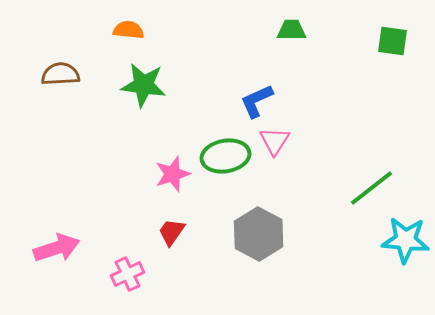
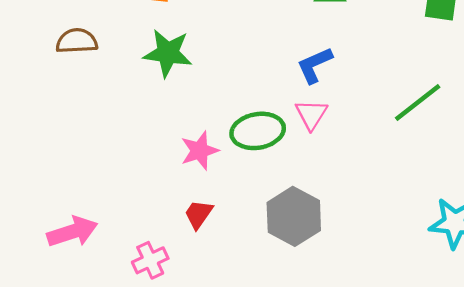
blue L-shape: (257, 101) -> (315, 65), moved
green line: (372, 188) -> (418, 102), moved

